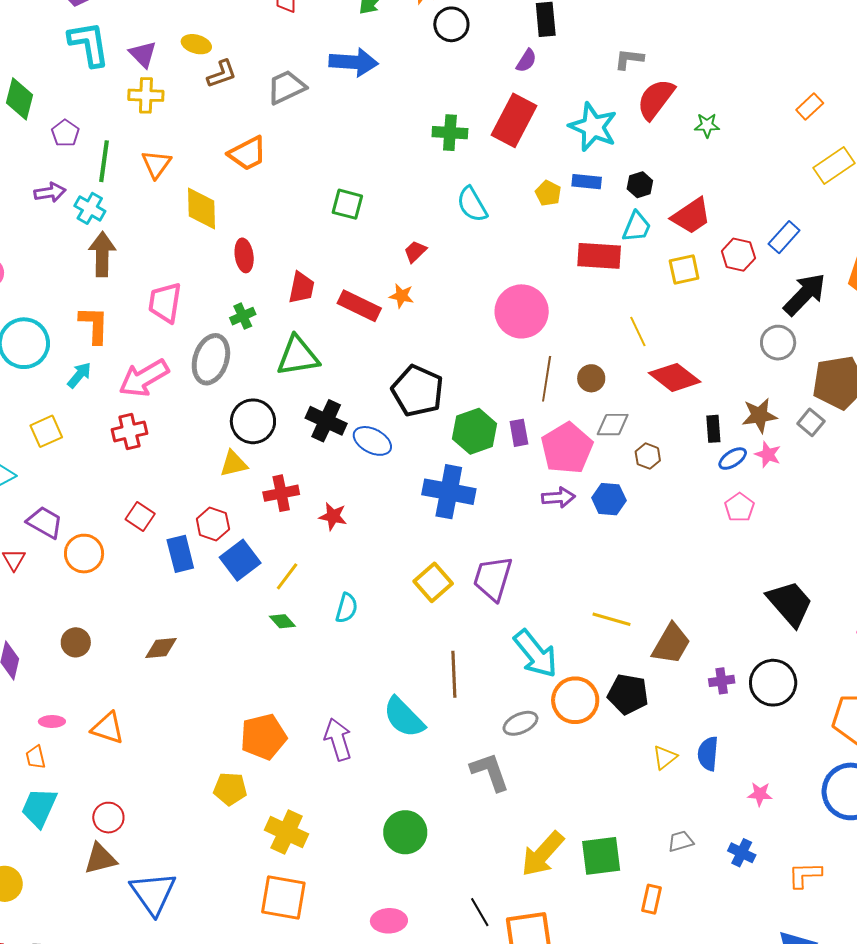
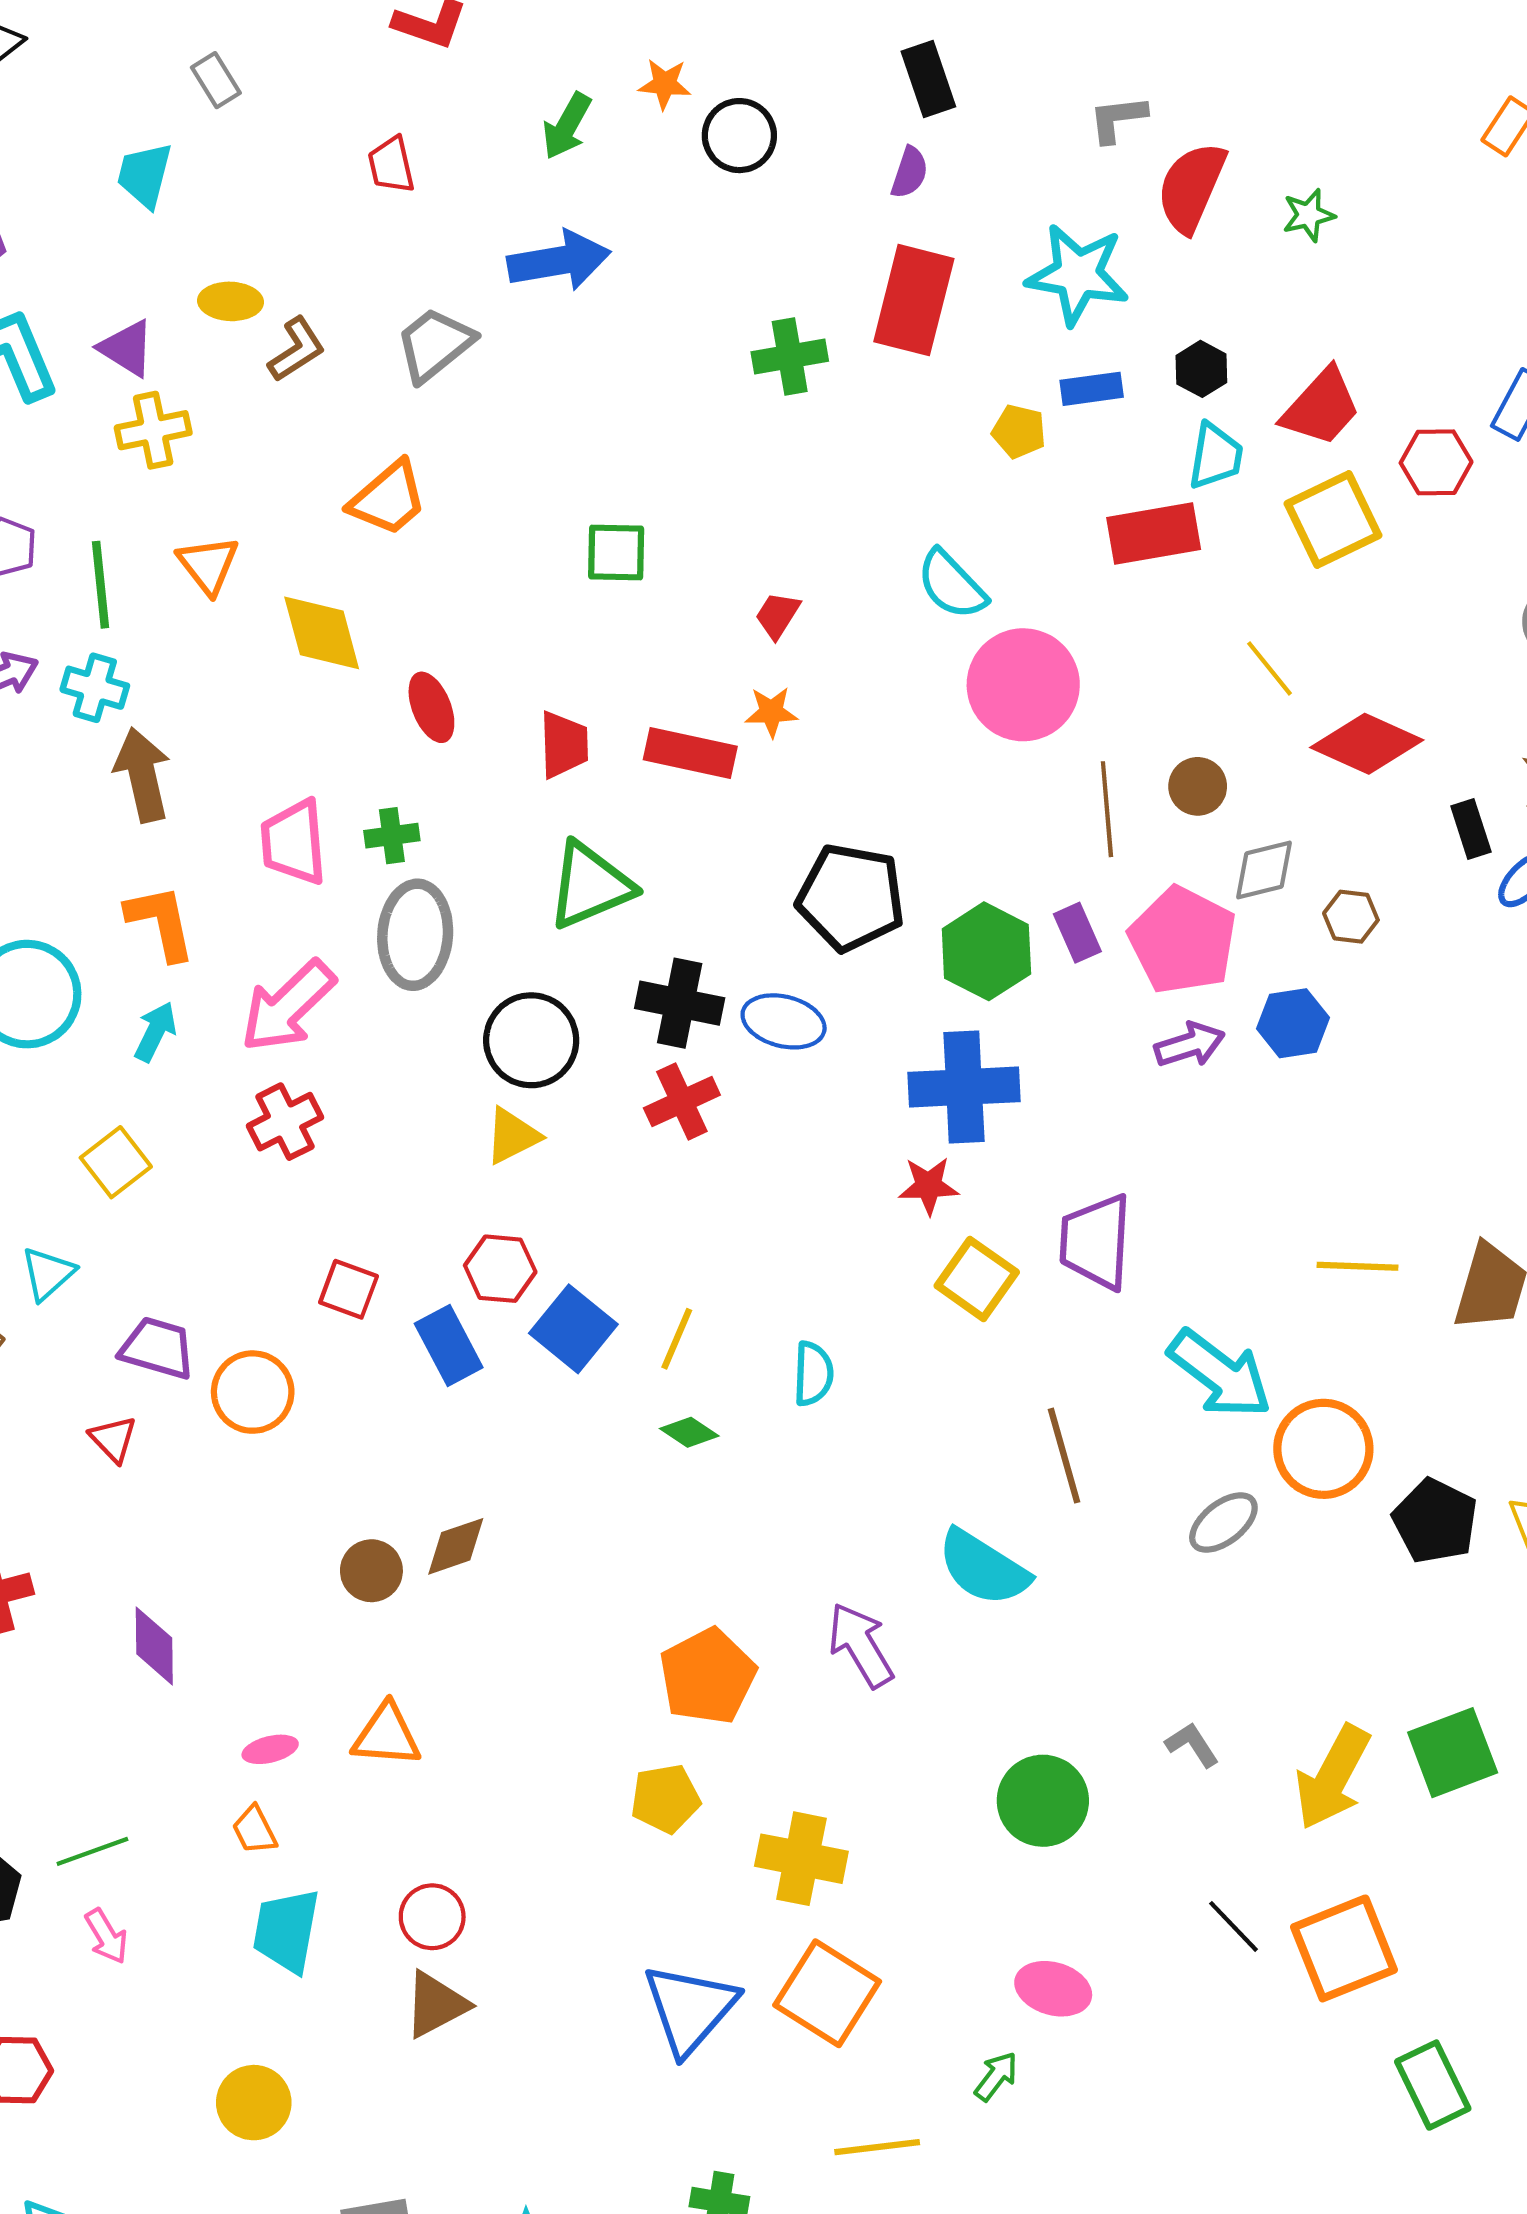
cyan semicircle: (472, 204) -> (952, 585), moved
yellow square: (684, 270) -> (1333, 520), size x1.4
green cross: (243, 316) -> (392, 836), moved, turned 30
red cross: (281, 493) -> (682, 1102), moved
red star: (333, 516) -> (929, 1186), moved
brown circle: (76, 642) -> (371, 1571), moved
black pentagon: (628, 694) -> (1435, 1521), moved, turned 30
gray L-shape: (490, 772) -> (1192, 1745), moved, size x0.6
blue triangle: (153, 893) -> (690, 2009), moved, turned 30
orange square: (283, 897) -> (827, 1993), turned 36
pink ellipse: (389, 921) -> (1053, 1989), turned 32

